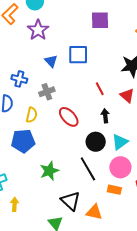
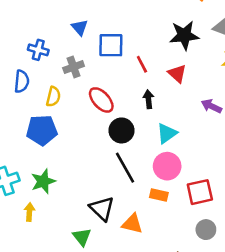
blue square: (78, 55) -> (111, 45), moved
black circle: (96, 142) -> (121, 130), moved
green star: (49, 171) -> (43, 181), moved

